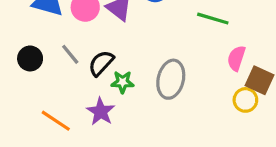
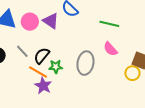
pink semicircle: (236, 58) -> (110, 49), moved, turned -56
orange line: (56, 121) -> (38, 72), moved

